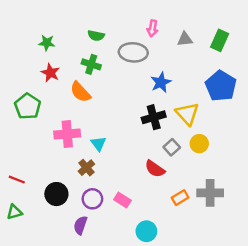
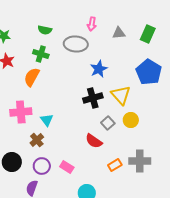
orange semicircle: (80, 92) -> (32, 77), turned 72

